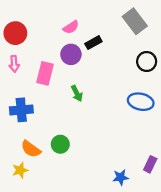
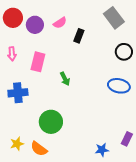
red circle: (15, 33) -> (13, 18), moved
black rectangle: (93, 43) -> (79, 36), turned -40
purple circle: (71, 54) -> (35, 25), moved
green circle: (60, 144) -> (51, 122), size x1.5
orange semicircle: (31, 149) -> (39, 149), moved

